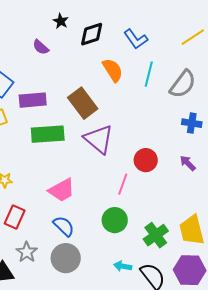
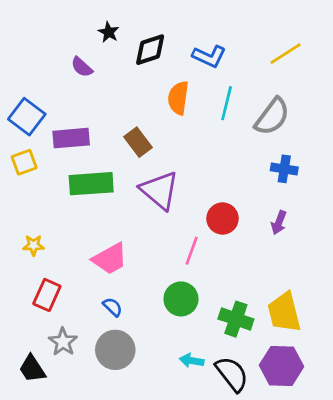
blue L-shape: (136, 39) -> (209, 56), turned -30
orange semicircle: (113, 70) -> (178, 98), turned -140
brown rectangle: (83, 103) -> (138, 142), size x0.7
purple arrow: (188, 163) -> (279, 223), turned -114
blue semicircle: (64, 226) -> (113, 307), size x0.7
green cross: (156, 235) -> (236, 319), turned -35

